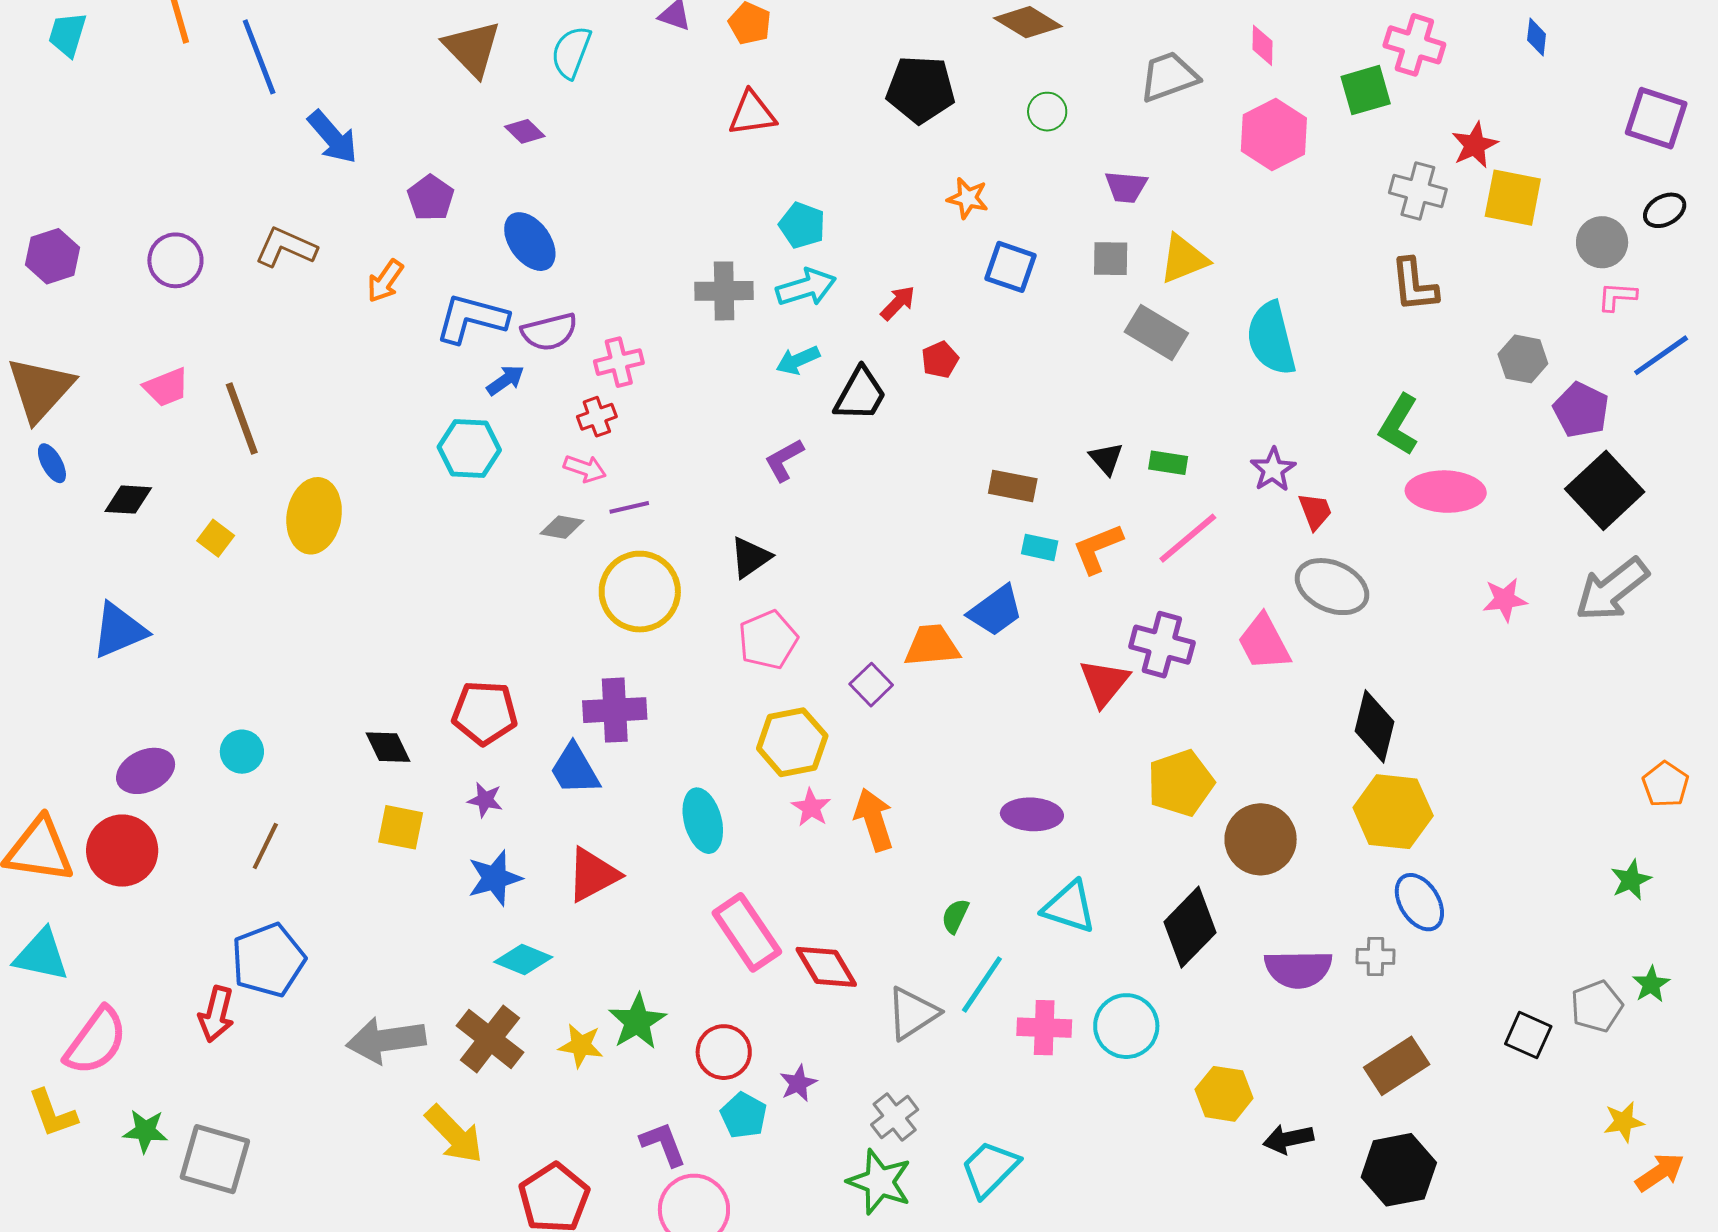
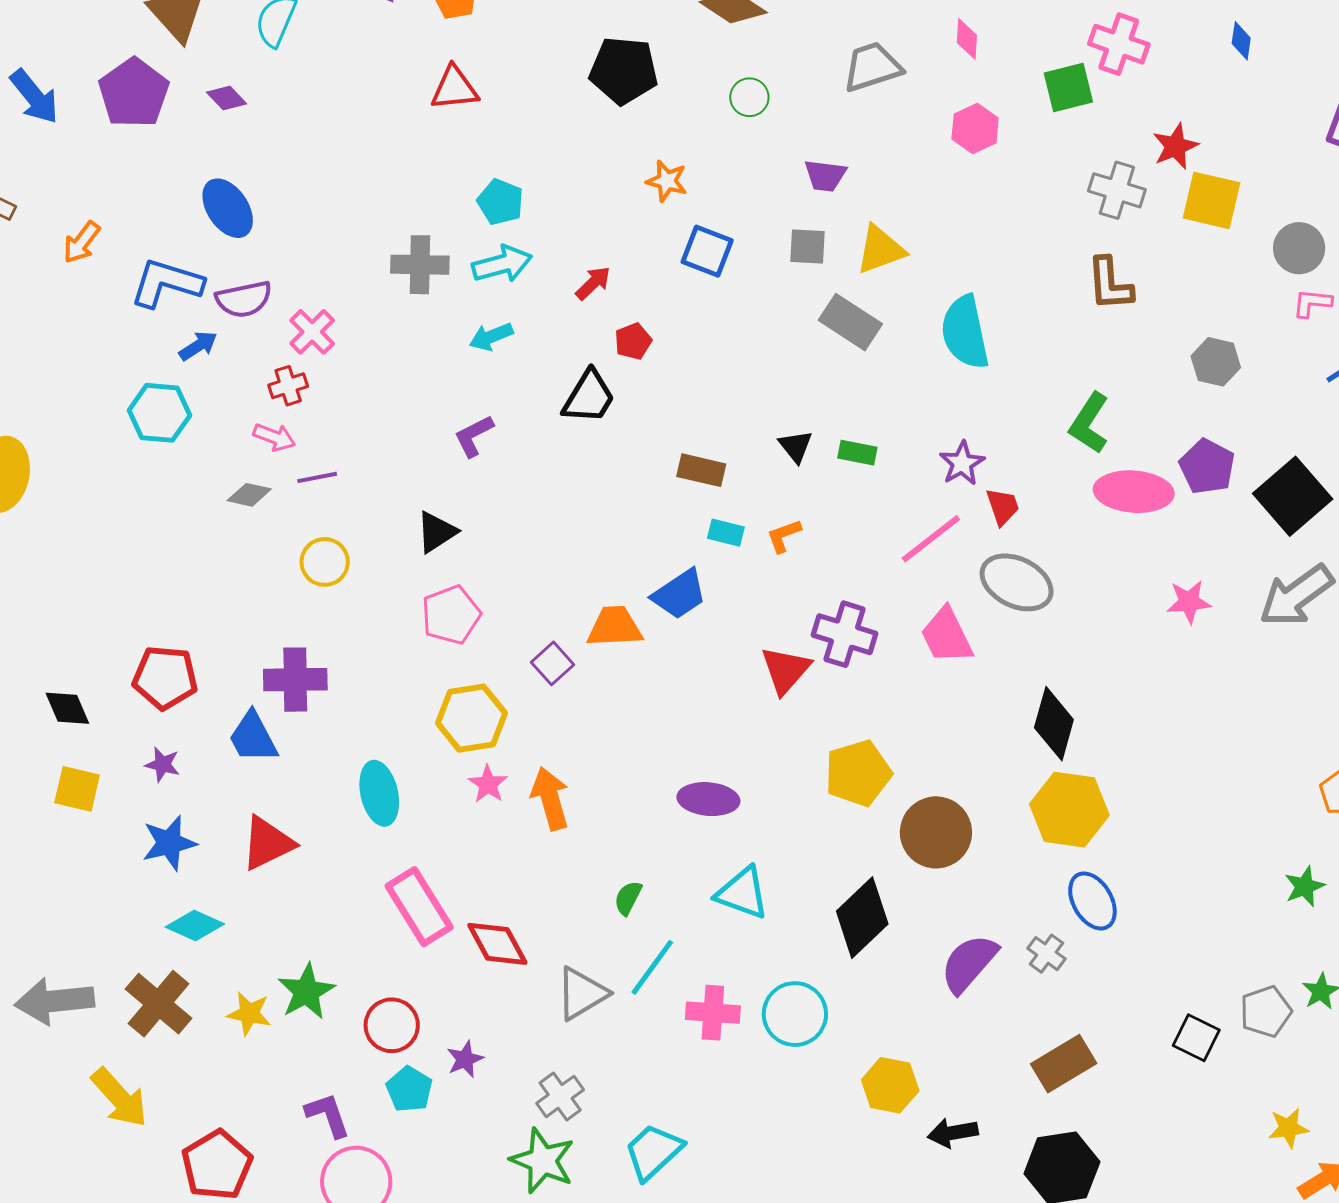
pink hexagon: (1274, 134) -> (975, 129), size x0.7
purple pentagon: (431, 198) -> (134, 93), moved, size x1.5
pink cross: (619, 362) -> (312, 332), turned -33
black trapezoid: (860, 394) -> (589, 397), moved
purple pentagon: (1581, 410) -> (1207, 467), moved
pink line: (1188, 538) -> (931, 539), moved
orange L-shape: (1098, 548) -> (784, 536), size x0.7
yellow circle: (640, 592) -> (325, 562), size x0.6
gray cross: (1376, 956) -> (1047, 954), turned 33
purple semicircle: (1298, 969) -> (969, 963), turned 130

